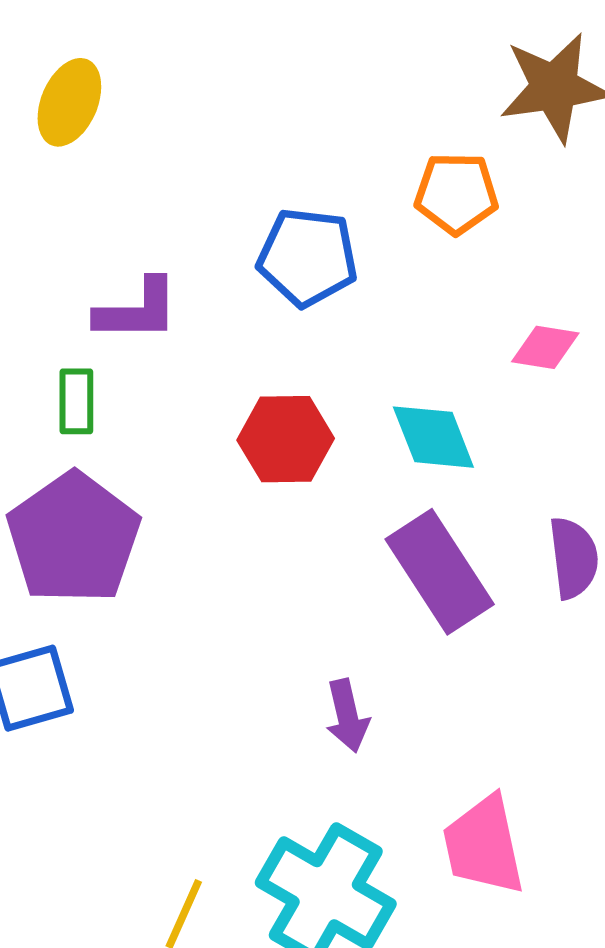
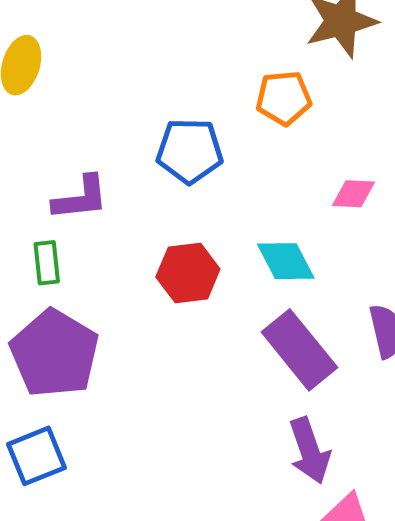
purple arrow: (347, 716) -> (309, 451), moved, size x1.4

